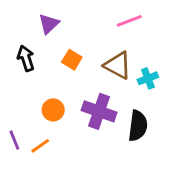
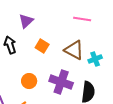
pink line: (129, 21) -> (82, 19), turned 30

